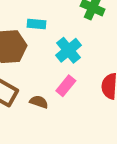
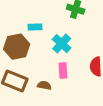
pink rectangle: (66, 86) -> (63, 71), turned -35

